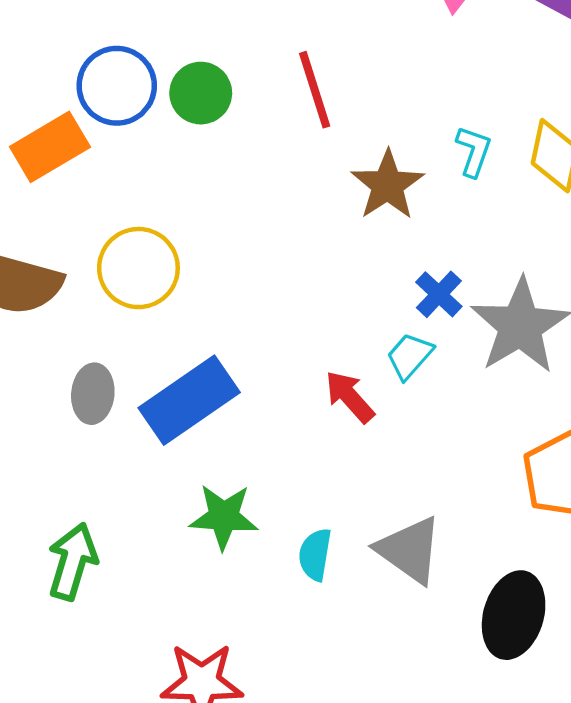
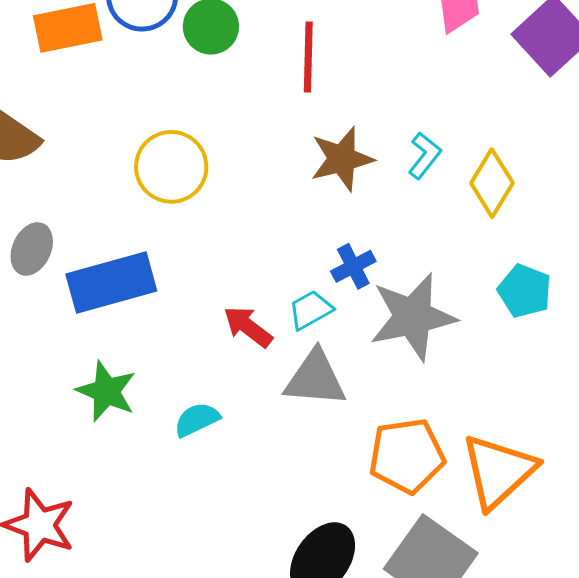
yellow circle: (138, 268) -> (171, 167), moved
red arrow: (350, 397) -> (248, 327), turned -30
gray triangle: (410, 550) -> (315, 379), moved, turned -50
cyan semicircle: (315, 555) -> (197, 420), moved, turned 36

